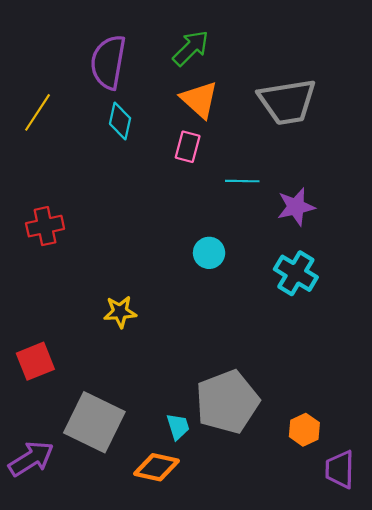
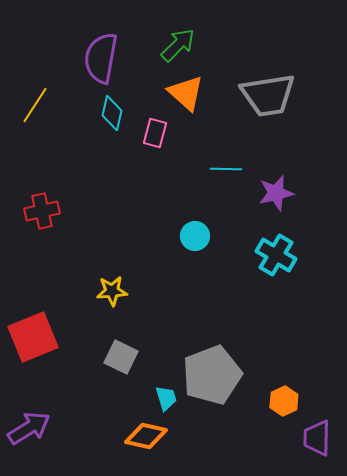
pink rectangle: (188, 147) -> (155, 133), moved
red square: (35, 361) -> (33, 337), size x1.4
gray square: (94, 422) -> (121, 357), moved, size x0.6

